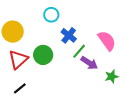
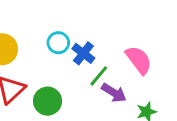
cyan circle: (51, 15) -> (58, 43), moved
green circle: (43, 55) -> (48, 101), moved

